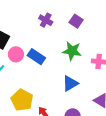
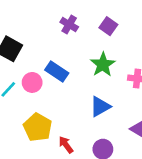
green star: (72, 51) -> (103, 65), turned 30
pink circle: (16, 54) -> (32, 82), moved

